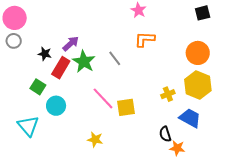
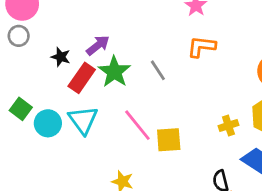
green square: (38, 87) -> (21, 109), moved
cyan circle: (56, 106) -> (48, 123), moved
cyan triangle: (28, 126) -> (83, 120), moved

